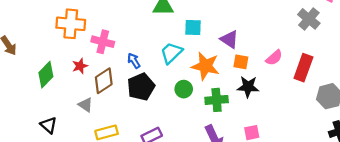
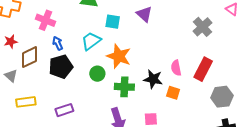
gray cross: (309, 19) -> (202, 27), moved
purple triangle: (229, 39) -> (144, 14), moved
pink cross: (103, 42) -> (45, 20), moved
pink semicircle: (274, 58) -> (176, 68), moved, turned 112
orange square: (241, 62) -> (173, 93), moved

